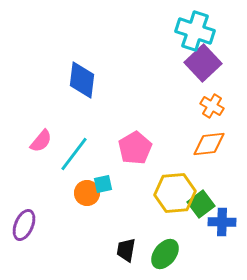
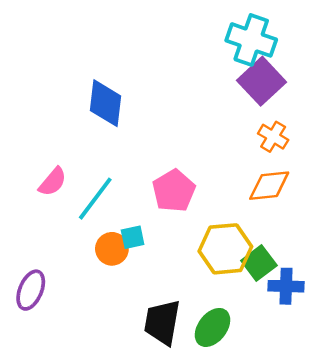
black trapezoid: (126, 250) -> (162, 322), size x1.5

